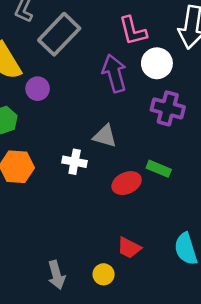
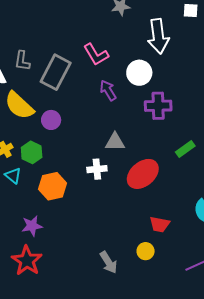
pink L-shape: (133, 31) -> (96, 54), moved
purple arrow: (114, 73) -> (108, 90), size x0.7
green rectangle: (159, 169) -> (185, 149), moved, turned -42
red ellipse: (127, 183) -> (143, 174), size x1.4

